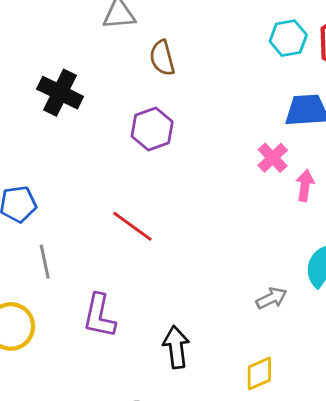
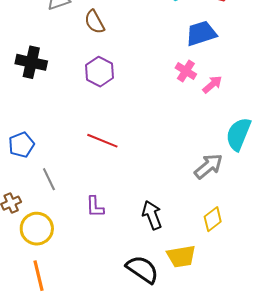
pink arrow: (305, 186) -> (212, 84), turned 55
gray arrow: (272, 298) -> (208, 166), size x1.4
purple L-shape: (99, 316) -> (95, 207), size x0.7

